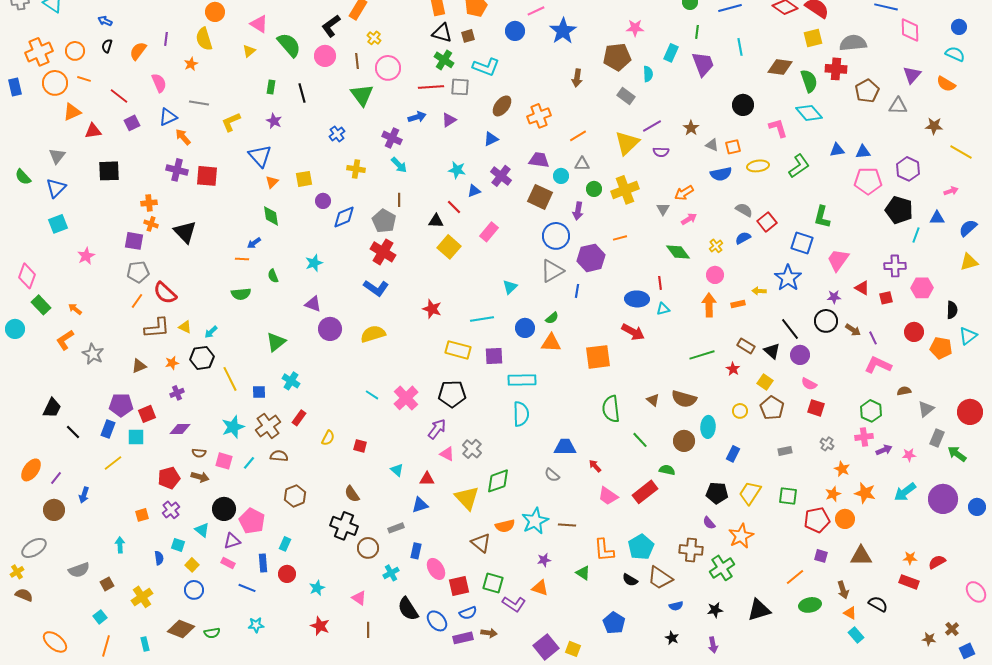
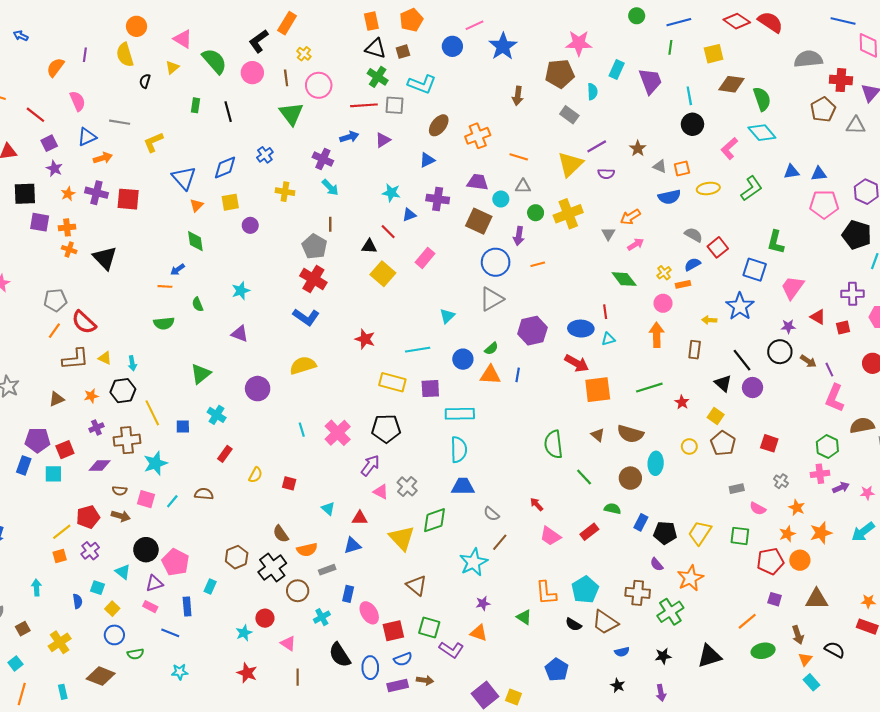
pink star: (635, 28) -> (579, 43), size x1.4
green line: (697, 32) -> (670, 47), moved
yellow square: (813, 38) -> (714, 54), moved
black semicircle: (107, 46) -> (145, 81), moved
cyan line: (740, 47) -> (689, 96), moved
orange star: (191, 64) -> (68, 194), moved
red cross: (836, 69) -> (841, 80), moved
purple star: (274, 121) -> (54, 168), moved
pink L-shape: (778, 128) -> (729, 148), turned -115
orange line: (578, 136) -> (519, 157), turned 48
orange arrow: (183, 137) -> (103, 158), turned 114
purple cross: (501, 176) -> (438, 199), turned -30
blue diamond: (344, 217) -> (225, 167), moved
orange line: (620, 238) -> (538, 264), moved
purple square: (134, 241) -> (40, 222), moved
purple hexagon: (591, 258) -> (532, 331), moved
blue line: (577, 291) -> (518, 375), moved
orange rectangle: (738, 304) -> (683, 284), moved
purple circle: (330, 329) -> (258, 389), moved
cyan arrow: (211, 332) -> (132, 363), turned -56
brown rectangle: (746, 346) -> (695, 350), moved, turned 66
orange square: (598, 357) -> (598, 390), moved
pink L-shape: (878, 365) -> (835, 398), turned -92
pink semicircle: (809, 384) -> (758, 509), moved
brown semicircle: (904, 391) -> (862, 425), size x1.6
cyan line: (372, 395) -> (302, 430), turned 40
brown cross: (268, 426) -> (127, 440), moved, turned 30
blue trapezoid: (565, 447) -> (463, 486), moved
blue rectangle: (733, 454) -> (641, 522), moved
yellow line: (113, 463) -> (62, 532), moved
red rectangle: (645, 492) -> (589, 532), size x0.7
orange star: (865, 493) -> (821, 533), turned -30
brown hexagon: (295, 496) -> (237, 557), moved
brown line: (567, 525) -> (500, 542), moved, turned -54
black cross: (344, 526) -> (272, 568), turned 32
orange semicircle: (505, 526) -> (307, 550), moved
red circle: (287, 574) -> (265, 618), moved
orange triangle: (850, 613) -> (805, 659), turned 40
blue ellipse: (437, 621) -> (370, 668), turned 40
green semicircle: (212, 633) -> (135, 654), moved

